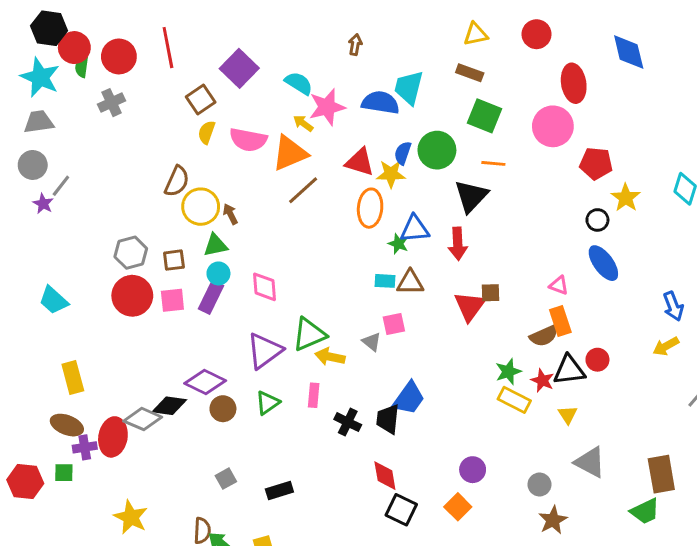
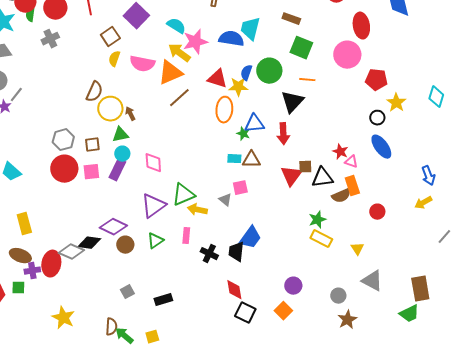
yellow arrow: (303, 123) -> (179, 53), size x1.6
black triangle: (569, 370) -> (322, 178), moved
red star: (542, 380) -> (340, 152), moved

